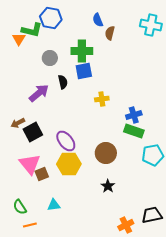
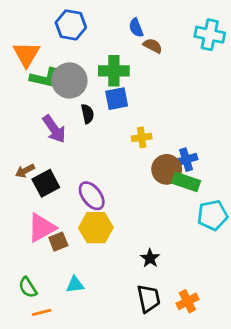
green L-shape: (32, 30) -> (44, 78), moved
brown semicircle: (110, 33) -> (153, 46), turned 104
orange triangle: (19, 39) -> (26, 54), size x1.5
gray circle: (50, 58) -> (69, 80), size x1.6
purple arrow: (39, 93) -> (54, 129), turned 95
brown circle: (106, 153) -> (167, 169), moved
pink triangle: (30, 164) -> (42, 228), turned 40
black trapezoid: (152, 215) -> (149, 299), moved, turned 90
orange cross: (126, 225) -> (187, 301), moved

